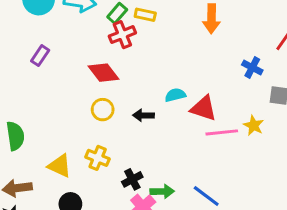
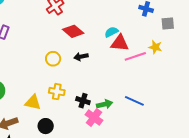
red diamond: (104, 73) -> (73, 31), moved
cyan semicircle: (175, 95) -> (111, 32), moved
black cross: (132, 179) -> (83, 101), turned -32

